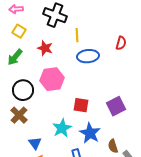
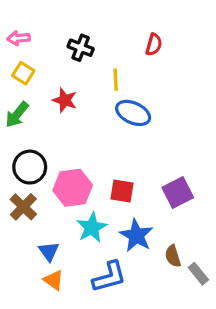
black cross: (55, 15) -> (81, 48), size x0.7
red semicircle: (121, 43) -> (154, 45), moved
blue ellipse: (88, 56) -> (133, 113), turned 30
pink hexagon: (52, 79) -> (73, 188), moved

